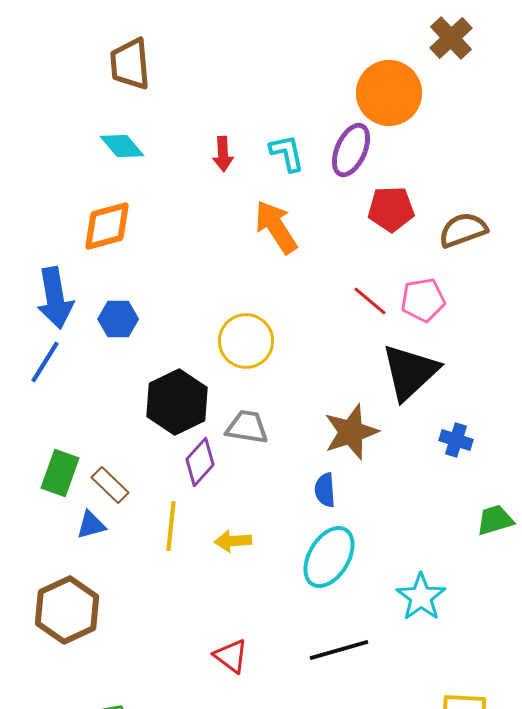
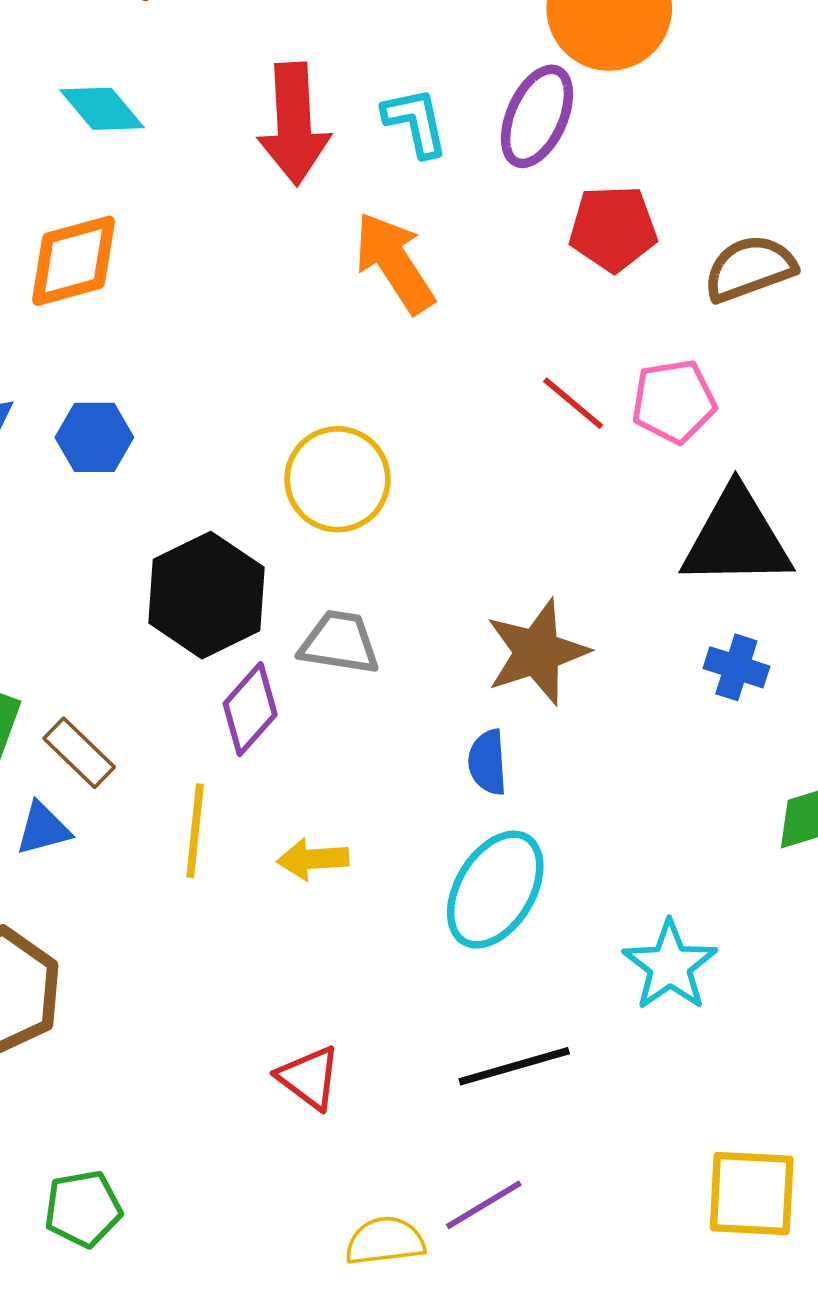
red arrow: (223, 154) -> (294, 124), size x1.8
black triangle: (410, 372) -> (736, 538), moved, turned 42

